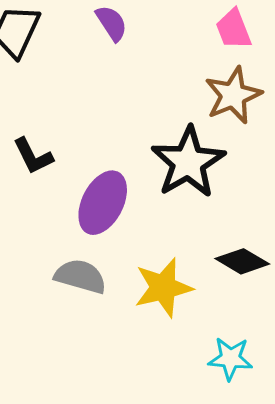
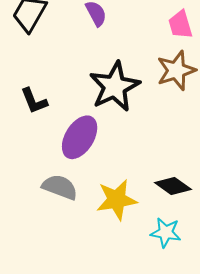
black star: (188, 162) -> (115, 86), moved
cyan star: (230, 359) -> (166, 233), moved

